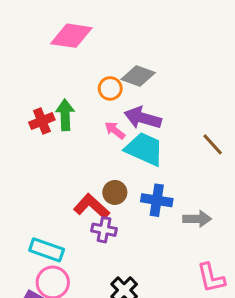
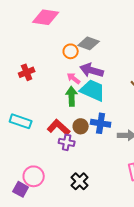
green arrow: (65, 115) -> (72, 96), moved
brown circle: (115, 192) -> (81, 126), moved
cyan rectangle: (47, 250) -> (21, 121), moved

